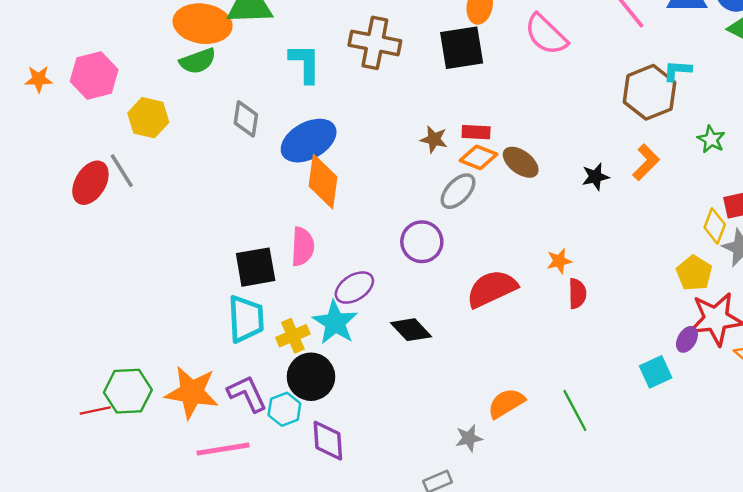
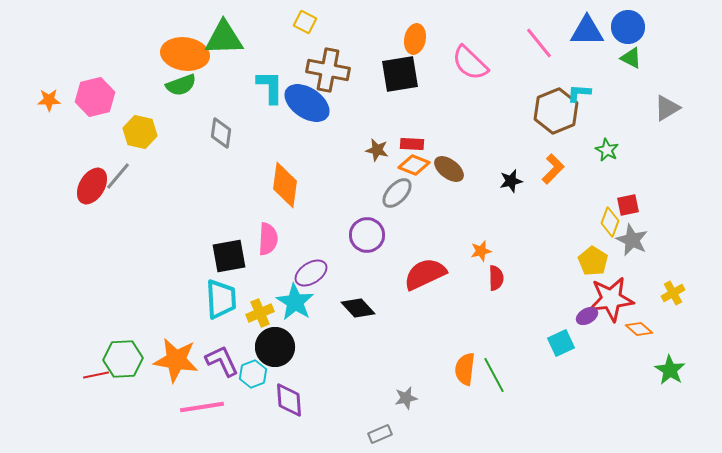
blue ellipse: (309, 141) -> (307, 103), moved, turned 63
gray line: (122, 171) -> (118, 176), turned 72
purple ellipse: (687, 339) -> (587, 316), turned 30
orange semicircle: (506, 403) -> (465, 369), moved, turned -52

